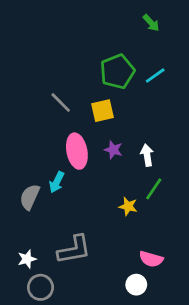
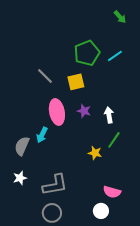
green arrow: (151, 23) -> (120, 17), moved
white star: (27, 259) -> (20, 178), moved
gray circle: (40, 287) -> (52, 213), moved

